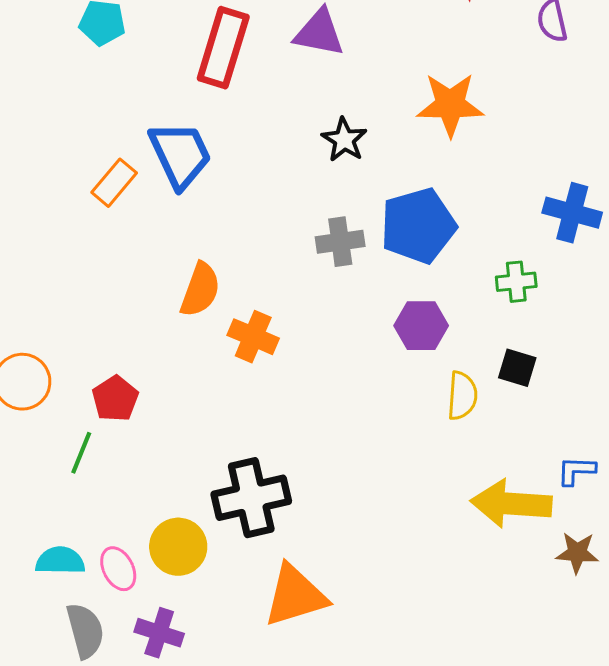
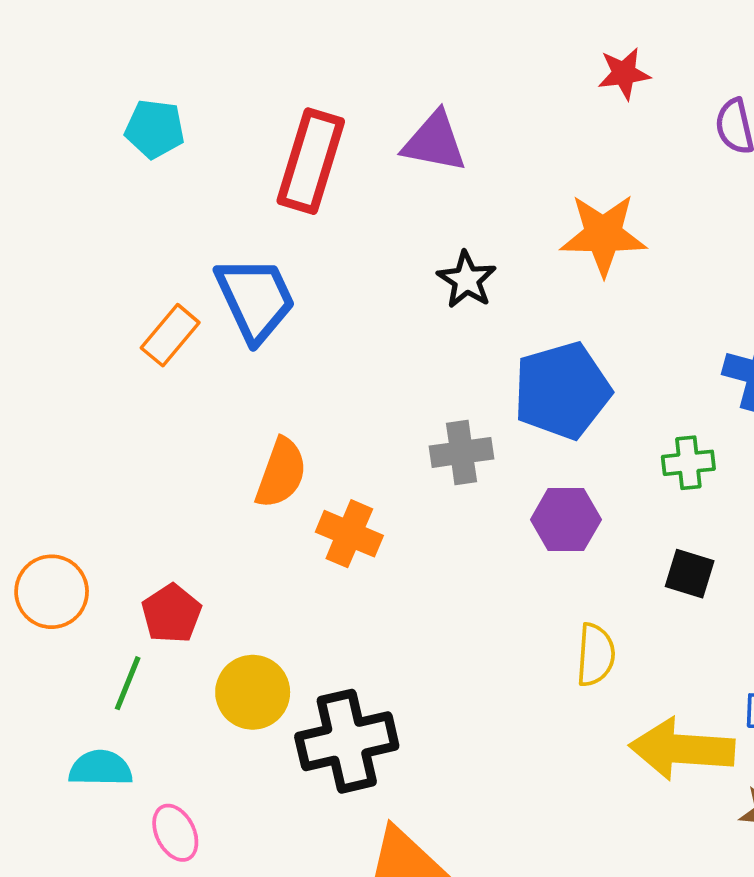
gray cross: (340, 242) -> (462, 452), moved
yellow semicircle: (462, 396) -> (596, 655), moved
yellow circle: (178, 547) -> (253, 692), moved
cyan semicircle: (60, 561) -> (101, 768), moved

